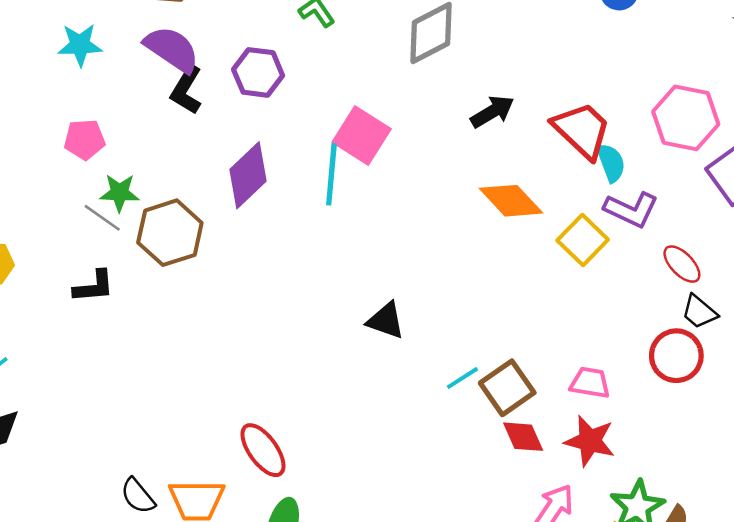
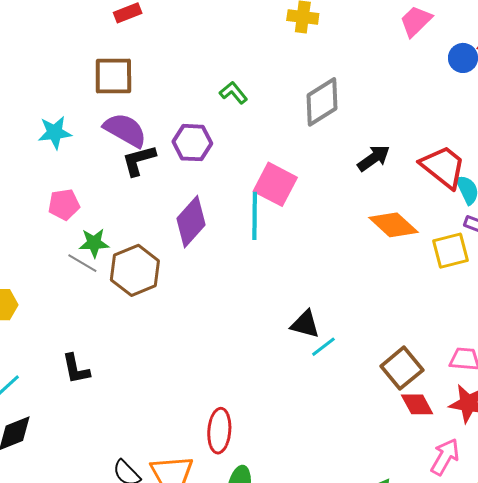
black L-shape: (186, 90) -> (139, 160), turned 48
yellow square: (583, 240) -> (451, 251), turned 36
black L-shape: (94, 286) -> (76, 369), moved, turned 88
cyan line: (462, 378) -> (323, 347), moved
red ellipse: (263, 450) -> (219, 431), turned 45

